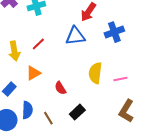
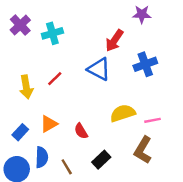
blue triangle: (75, 36) -> (99, 69), turned 35
orange triangle: (33, 73) -> (49, 124), moved
yellow semicircle: (95, 73) -> (123, 113), turned 65
brown L-shape: (126, 111) -> (143, 150), moved

